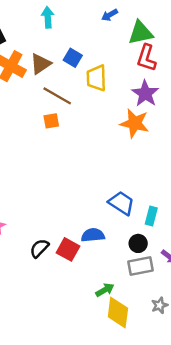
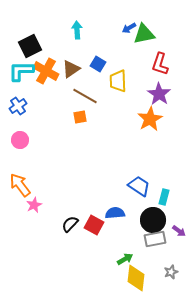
green triangle: (141, 33) -> (144, 34), moved
orange star: (135, 123) -> (150, 119), turned 30
black circle: (138, 243) -> (153, 220), size x1.6

